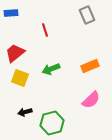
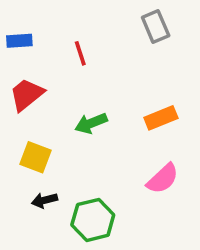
blue rectangle: (11, 13) -> (19, 41), moved
yellow square: (20, 78) -> (36, 157), moved

